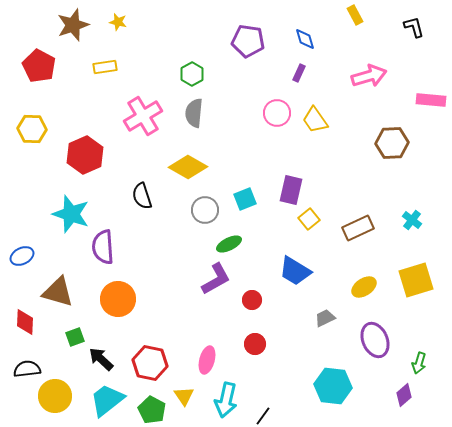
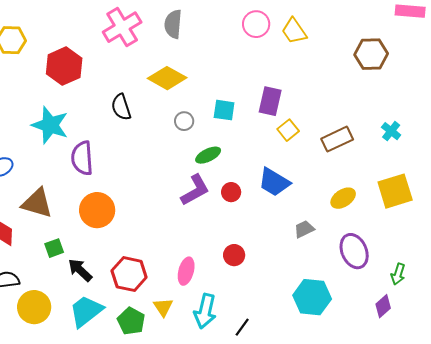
cyan square: (245, 199) -> (224, 110), turned 30
gray circle: (205, 210) -> (184, 121), size x0.7
red circle: (252, 300) -> (231, 192), moved

